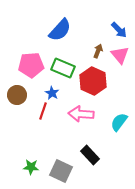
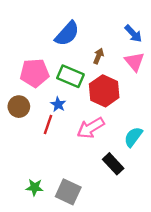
brown arrow: (98, 51) -> (99, 56), moved
pink arrow: (81, 114) -> (91, 128), turned -35
black rectangle: (90, 155) -> (113, 164), moved

